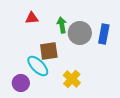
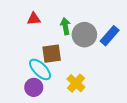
blue rectangle: (104, 34) -> (110, 36), turned 30
purple circle: (21, 83) -> (34, 87), moved

